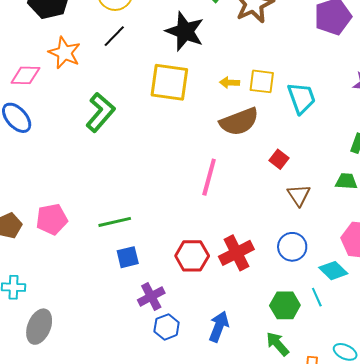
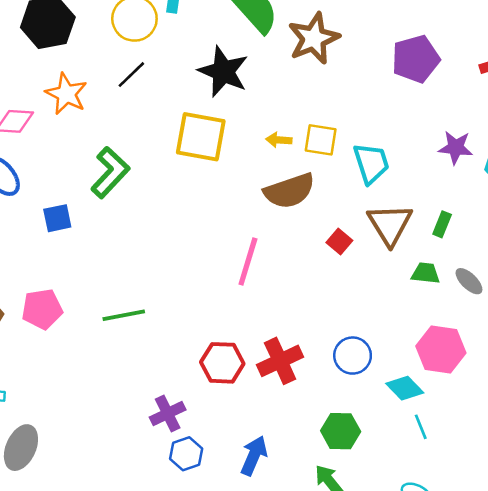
brown triangle: (299, 195) -> (390, 224), moved, size x1.5
blue square: (128, 257) -> (57, 218), moved
cyan line: (317, 297) -> (421, 427), moved

